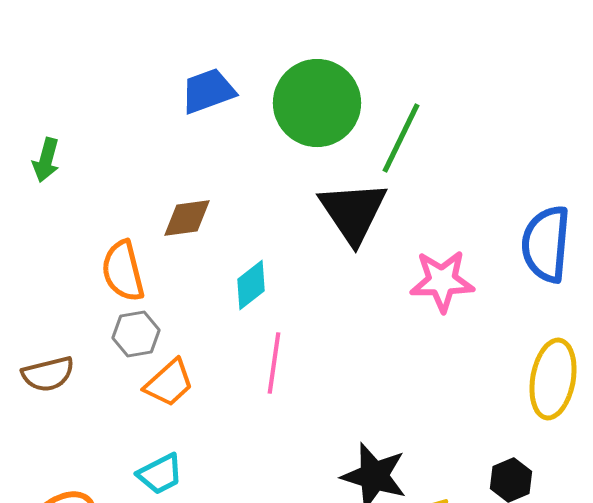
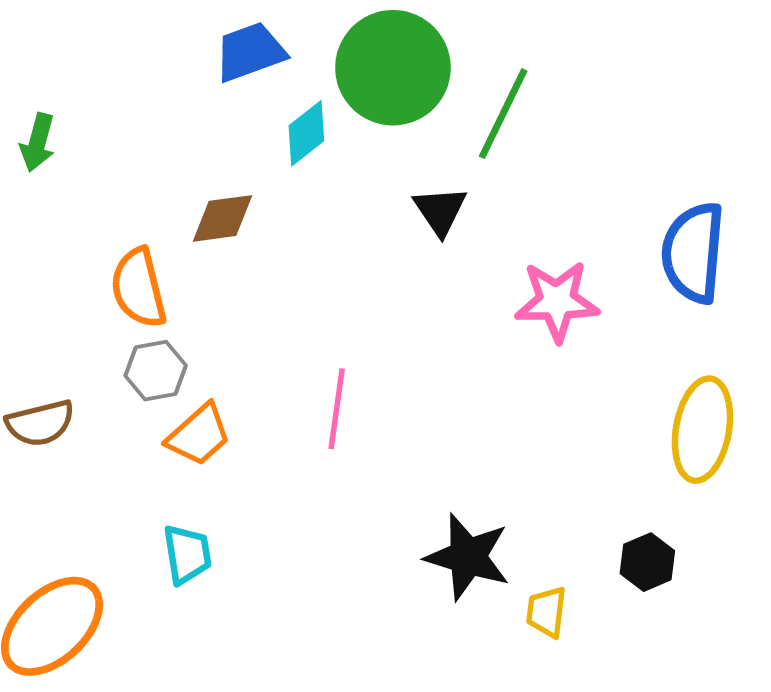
black triangle: (353, 212) -> (440, 211), size x0.6
cyan diamond: (251, 285) -> (306, 133), moved
cyan trapezoid: (160, 474) -> (187, 554), turned -72

